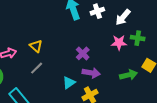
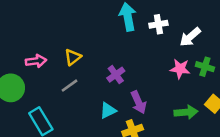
yellow triangle: (36, 46) -> (73, 57), turned 32
purple cross: (83, 53) -> (116, 75), moved
purple arrow: (91, 73) -> (139, 102), turned 48

